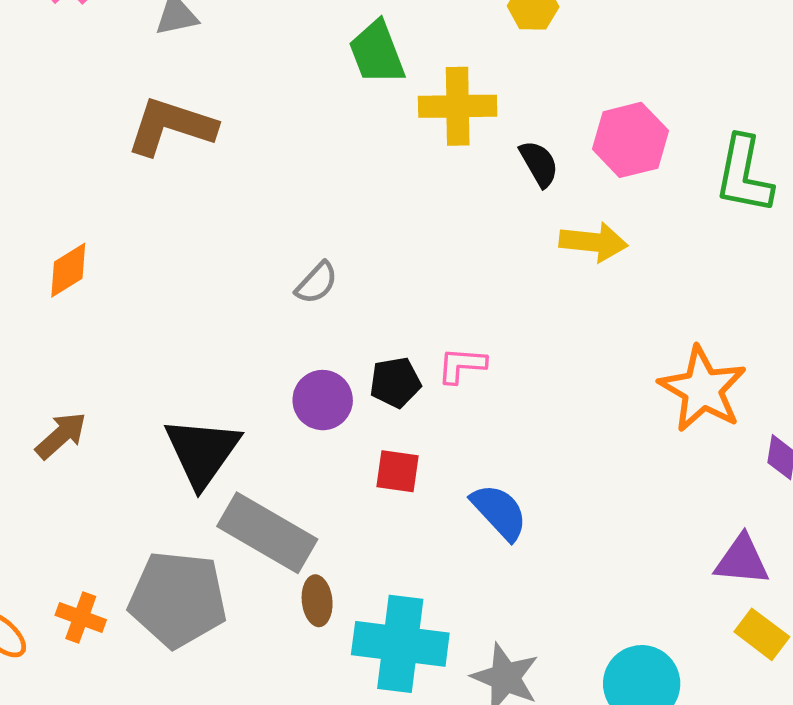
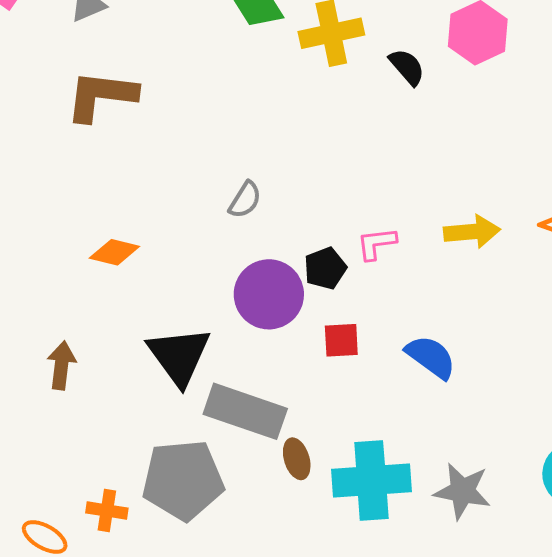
yellow arrow: (593, 242) -> (472, 232), moved
orange diamond: (68, 270) -> (114, 252), moved, turned 57
purple circle: (323, 400) -> (269, 294), size x1.4
brown arrow: (61, 435) -> (61, 365), turned -30

